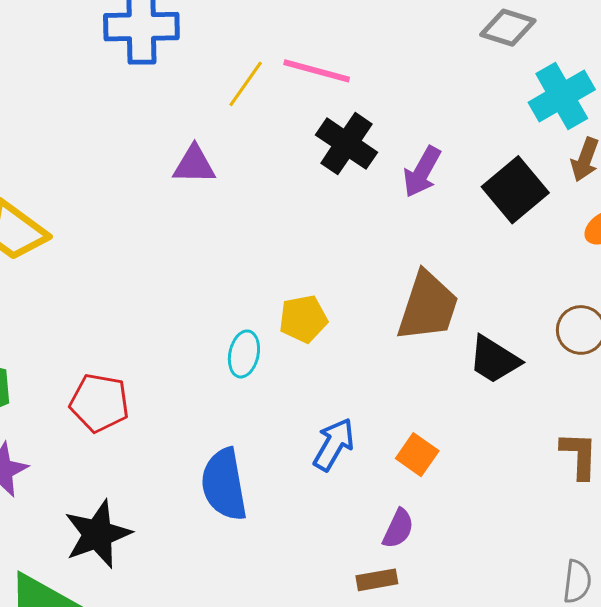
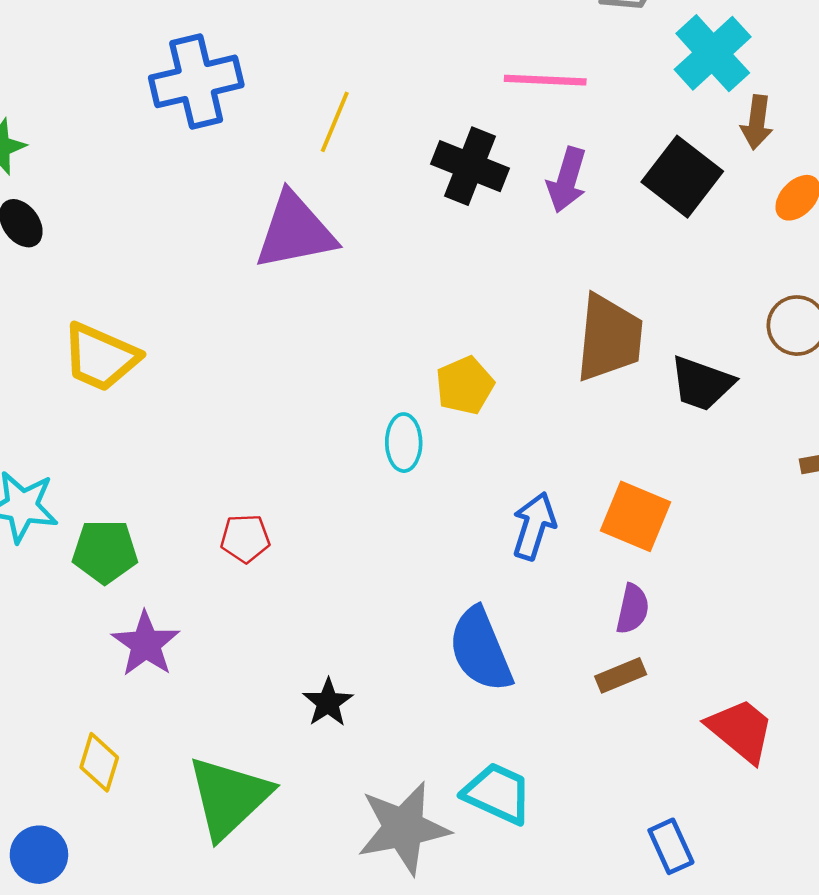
pink line: (317, 71) -> (545, 80), moved
purple triangle: (194, 165) -> (295, 231), size x1.6
red pentagon: (99, 403) -> (245, 538), size x0.7
orange square: (417, 455) -> (636, 516), size x1.4
blue semicircle: (224, 484) -> (480, 650), moved
black star: (98, 534) -> (328, 702), moved, size x0.6

